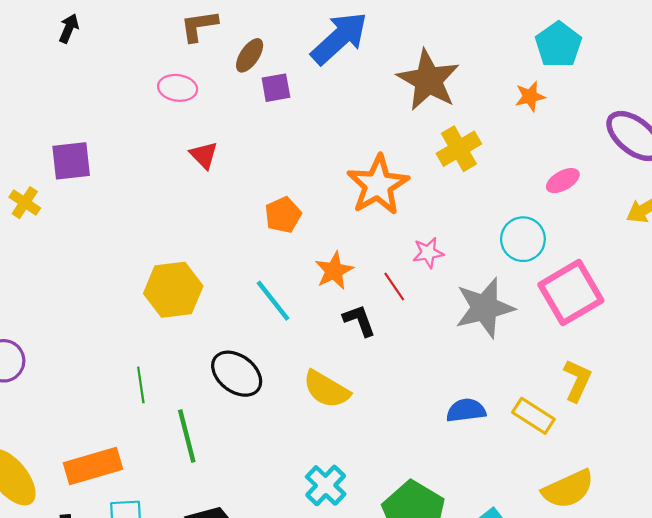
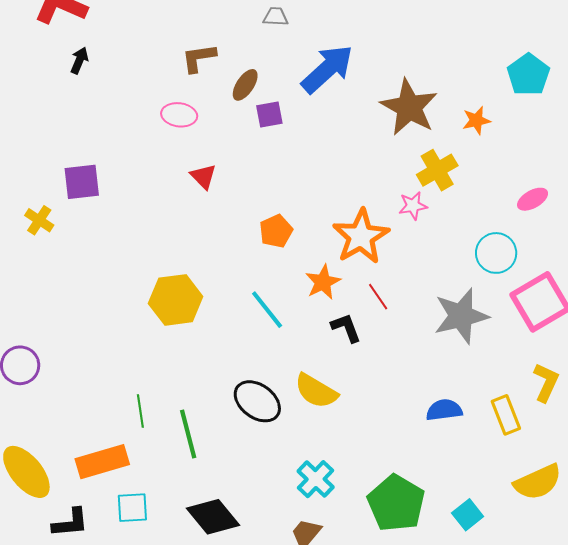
orange star: (530, 96) -> (476, 120), moved
orange star: (378, 185) -> (361, 236), moved
pink star: (428, 253) -> (413, 206), moved
black ellipse: (237, 374) -> (257, 401), moved
green line: (141, 385) -> (140, 411), moved
yellow rectangle: (533, 416) -> (506, 415), turned 36

